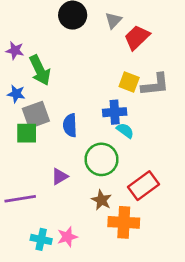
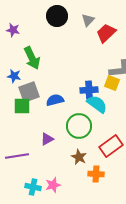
purple star: (15, 50) -> (13, 30), moved
yellow square: (129, 82) -> (112, 83), moved
blue semicircle: (70, 125) -> (55, 100), turned 78
cyan semicircle: (125, 131) -> (97, 104), size x1.5
orange cross: (124, 222) -> (96, 174), size x0.7

